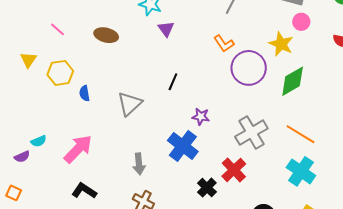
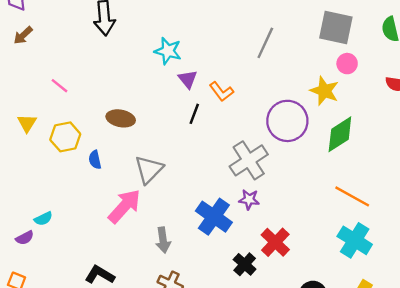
brown ellipse: (106, 35) -> (121, 118), moved
orange L-shape: (224, 43) -> (221, 92), moved
black line: (173, 82) -> (194, 114), moved
purple star: (201, 117) -> (249, 199), moved
gray cross: (251, 133) -> (249, 160), moved
pink arrow: (78, 149) -> (124, 206), moved

